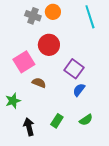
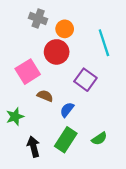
orange circle: (53, 12) -> (65, 29), moved
cyan line: (90, 17) -> (104, 43), moved
blue semicircle: (79, 90) -> (67, 110), moved
green rectangle: (57, 121) -> (66, 140), size x1.5

